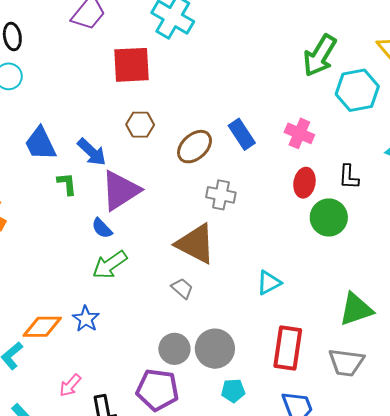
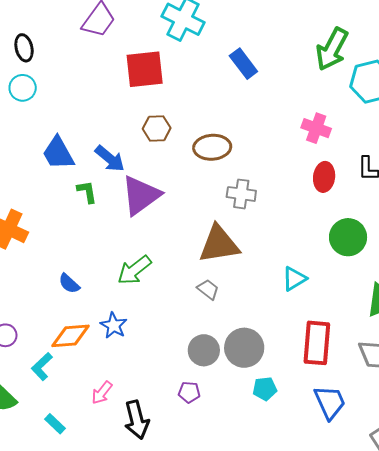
blue rectangle: (242, 134) -> (243, 64), moved
brown ellipse: (195, 147) -> (212, 147), turned 42
green circle: (329, 217) -> (348, 237), moved
blue semicircle: (102, 228) -> (69, 284), moved
brown triangle: (196, 244) -> (219, 244), turned -33
purple pentagon: (157, 390) -> (189, 392), size x0.5

